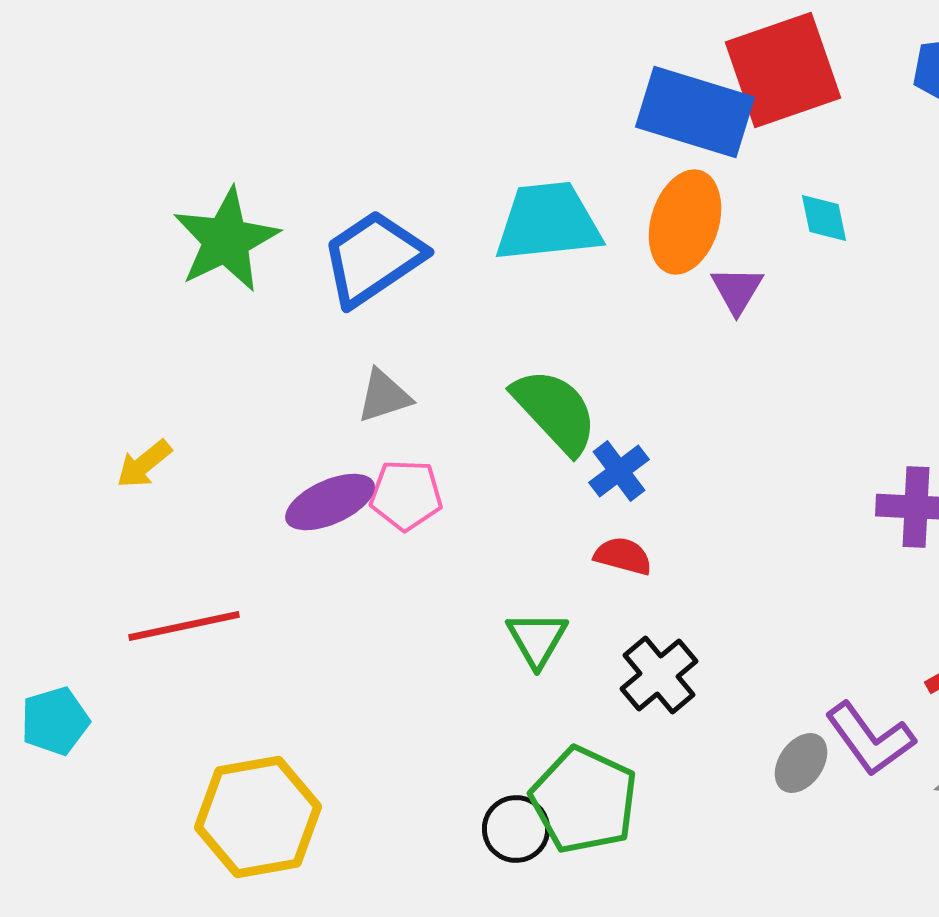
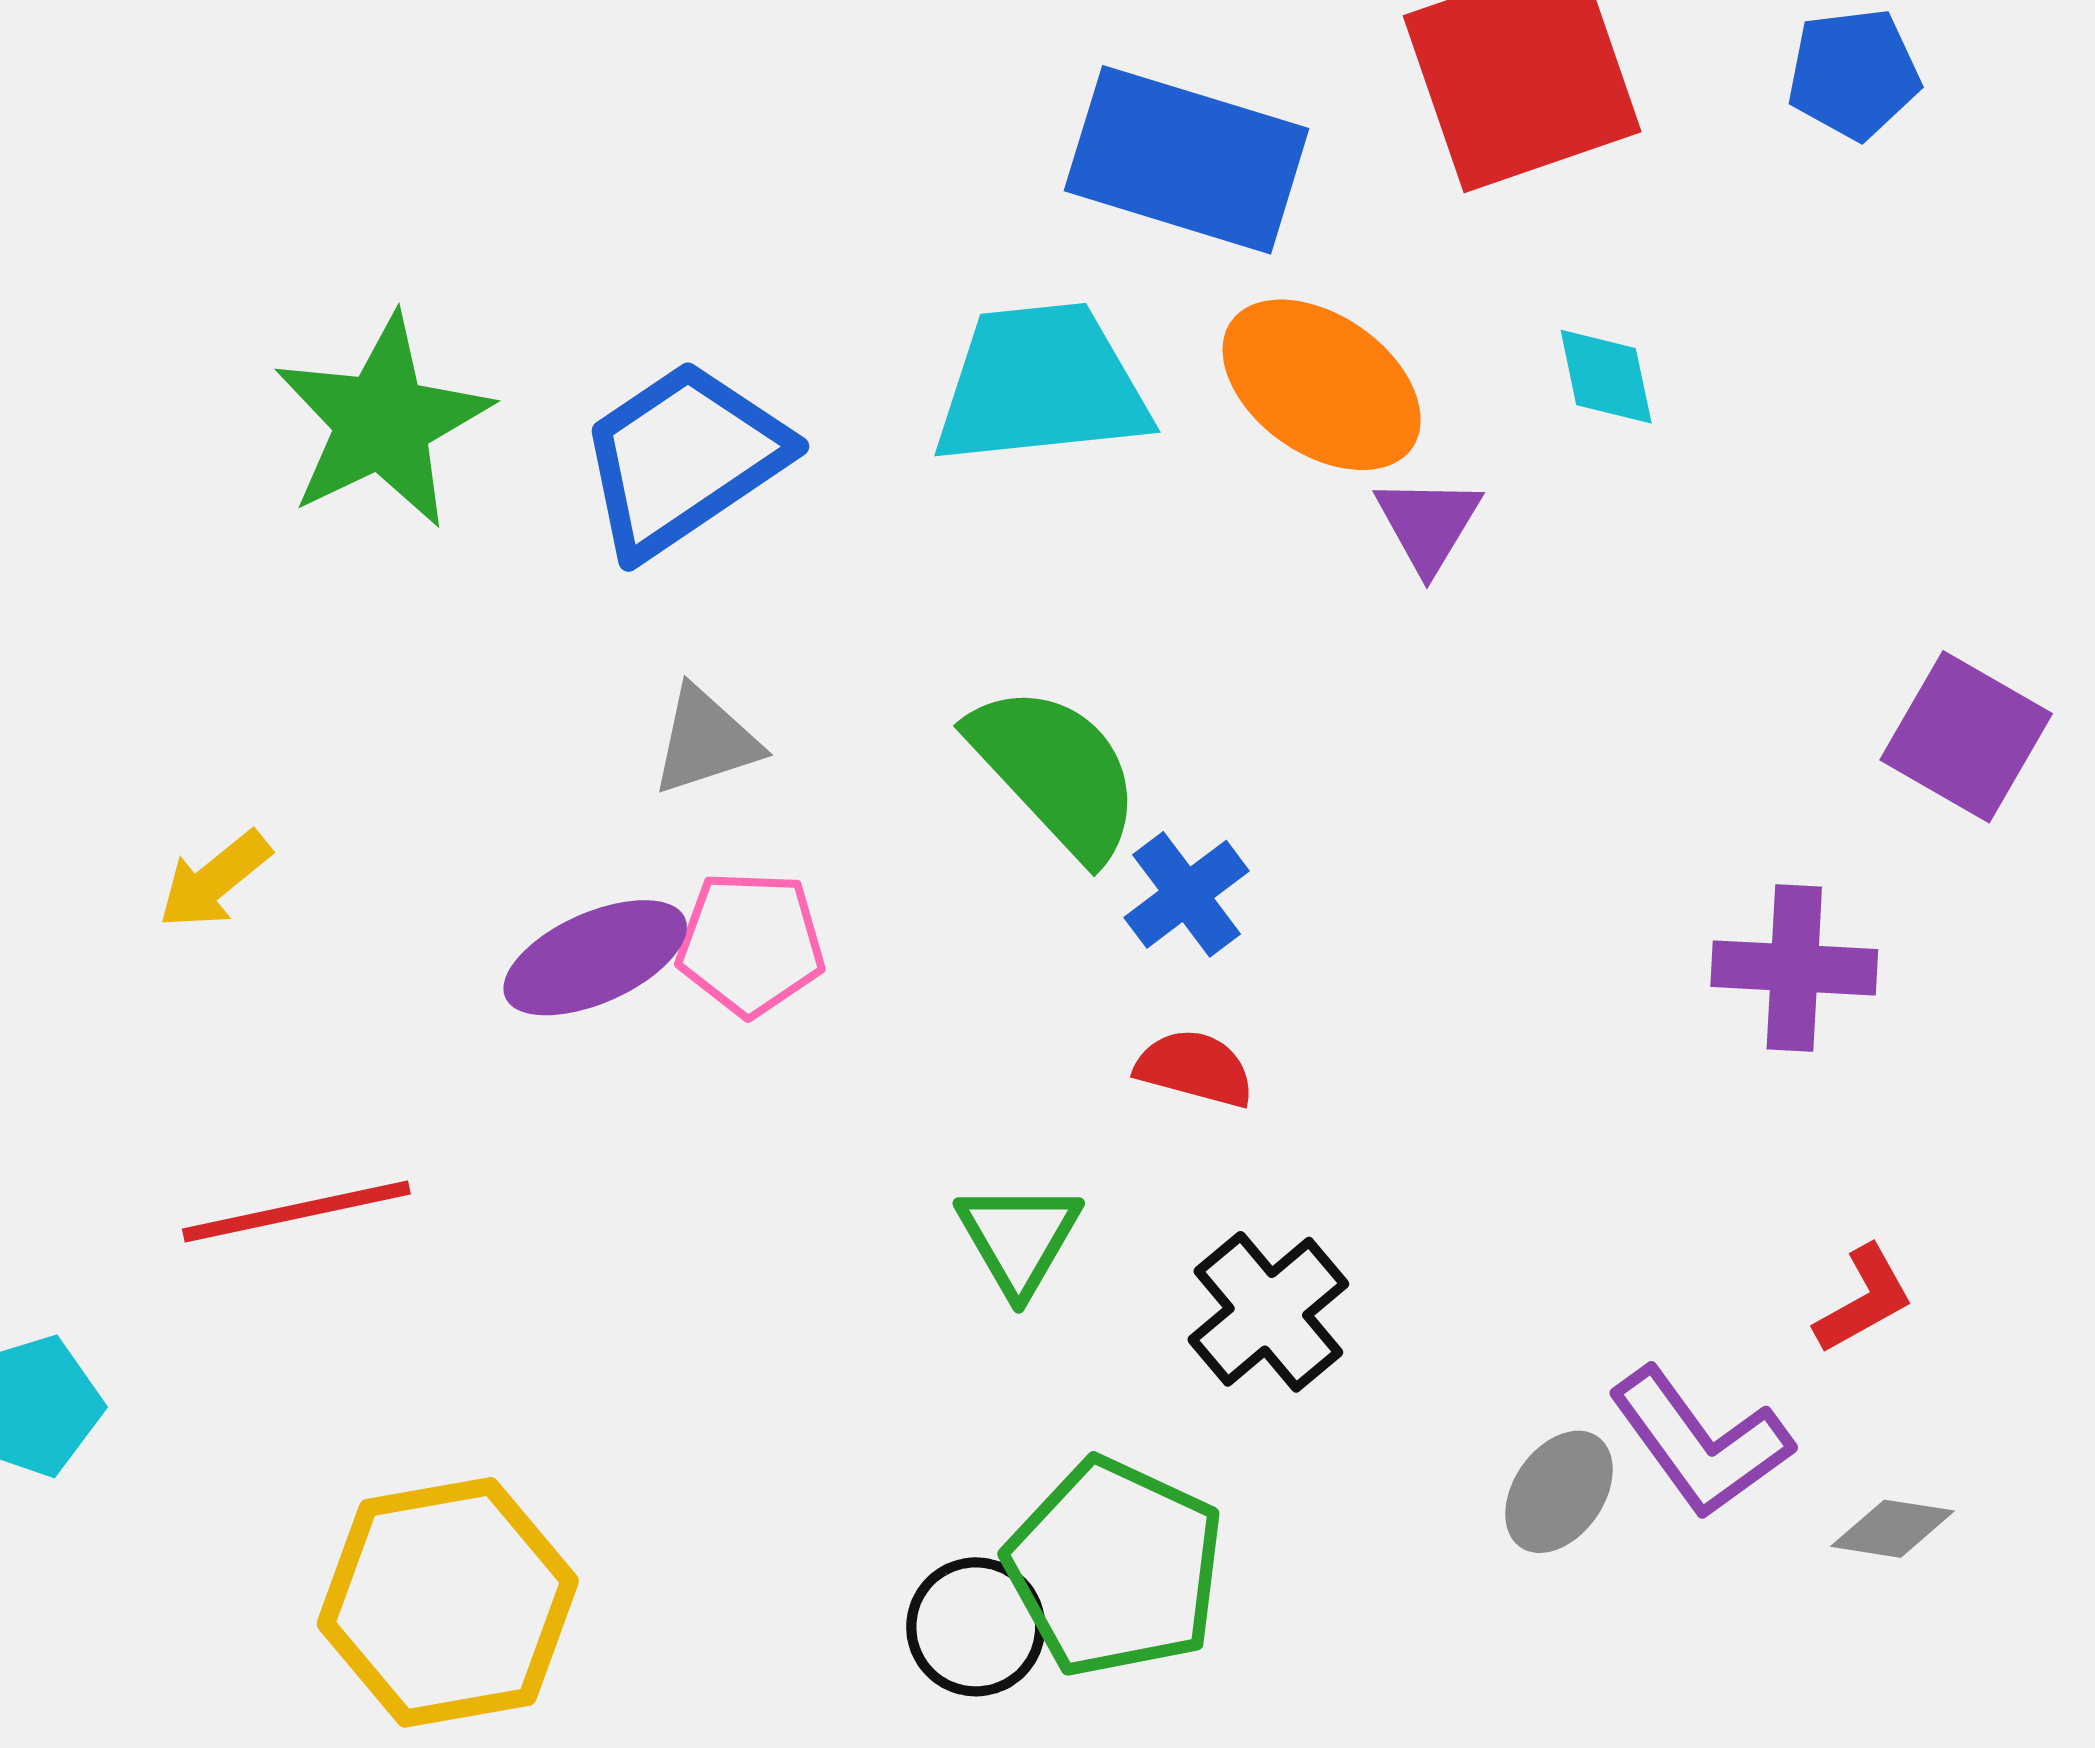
blue rectangle: (695, 112) -> (1187, 160), moved
orange ellipse: (685, 222) -> (1322, 385), turned -72

